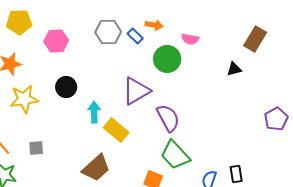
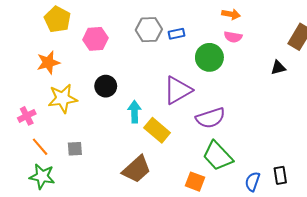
yellow pentagon: (19, 22) -> (57, 19), turned 30
orange arrow: (154, 25) -> (231, 14), moved
blue rectangle: (135, 36) -> (177, 34), turned -56
purple semicircle: (168, 118) -> (210, 118), turned 100

